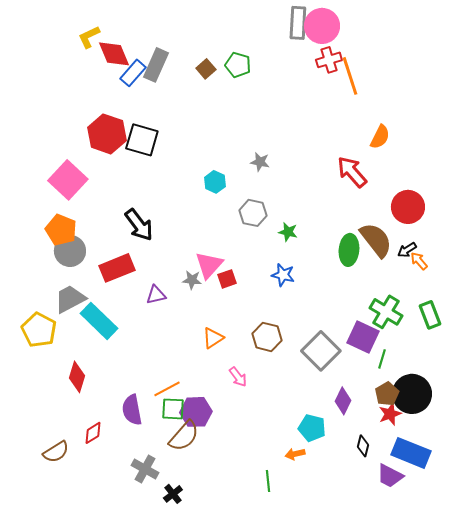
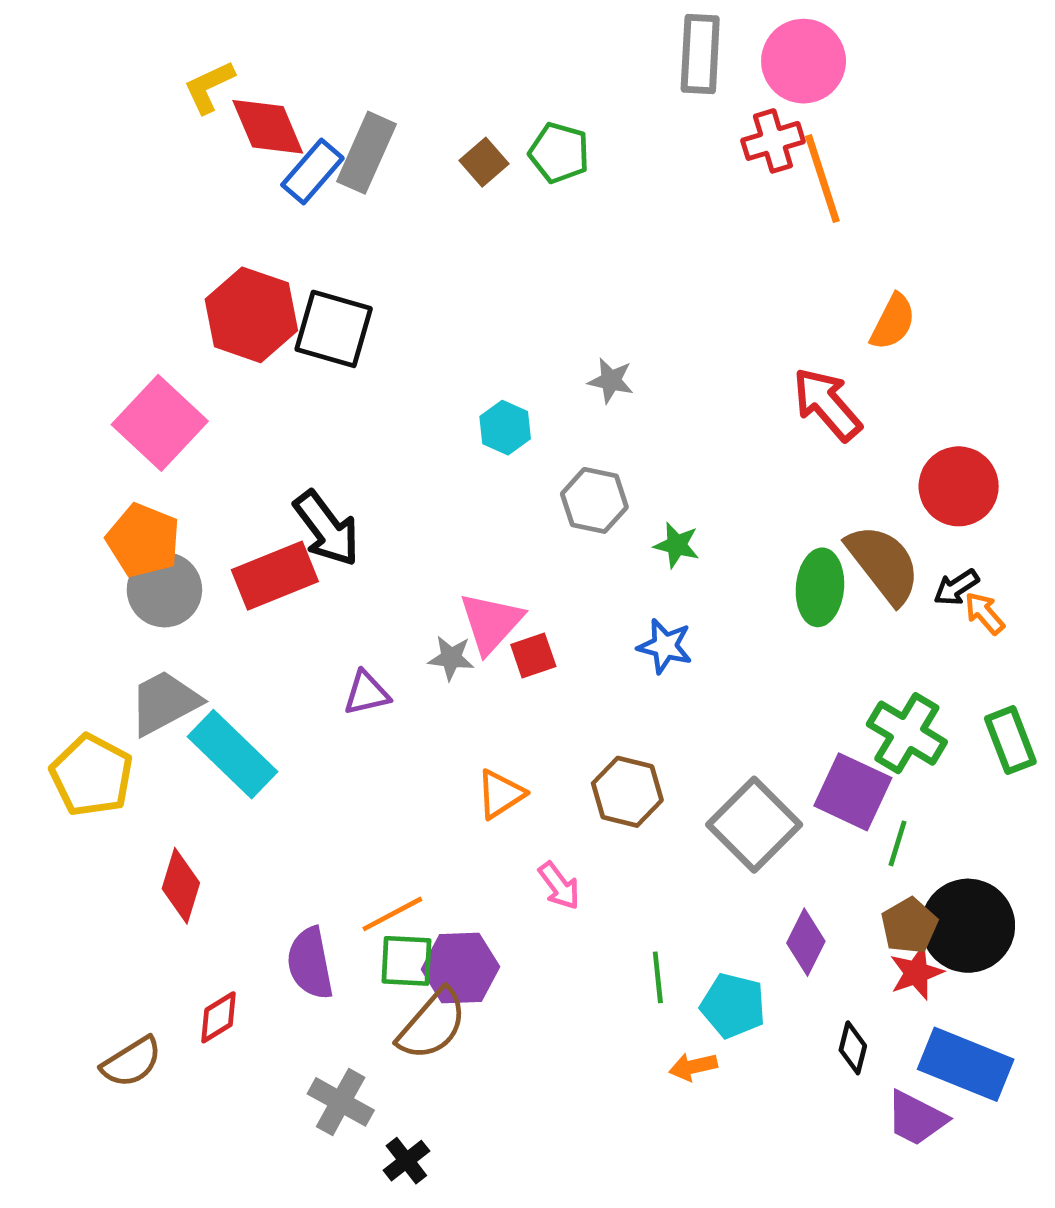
pink circle: (322, 26) -> (804, 61), moved
red rectangle: (117, 268) -> (275, 576), moved
green line: (268, 481) -> (658, 977), moved

